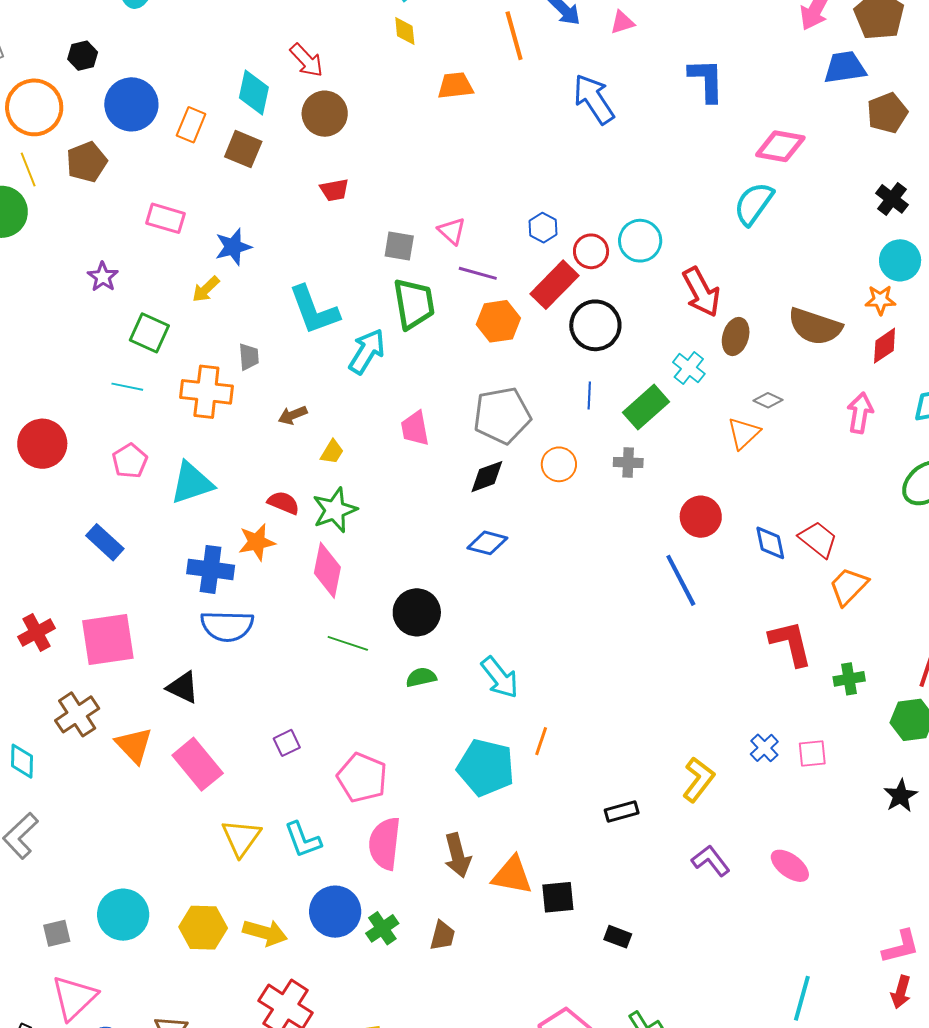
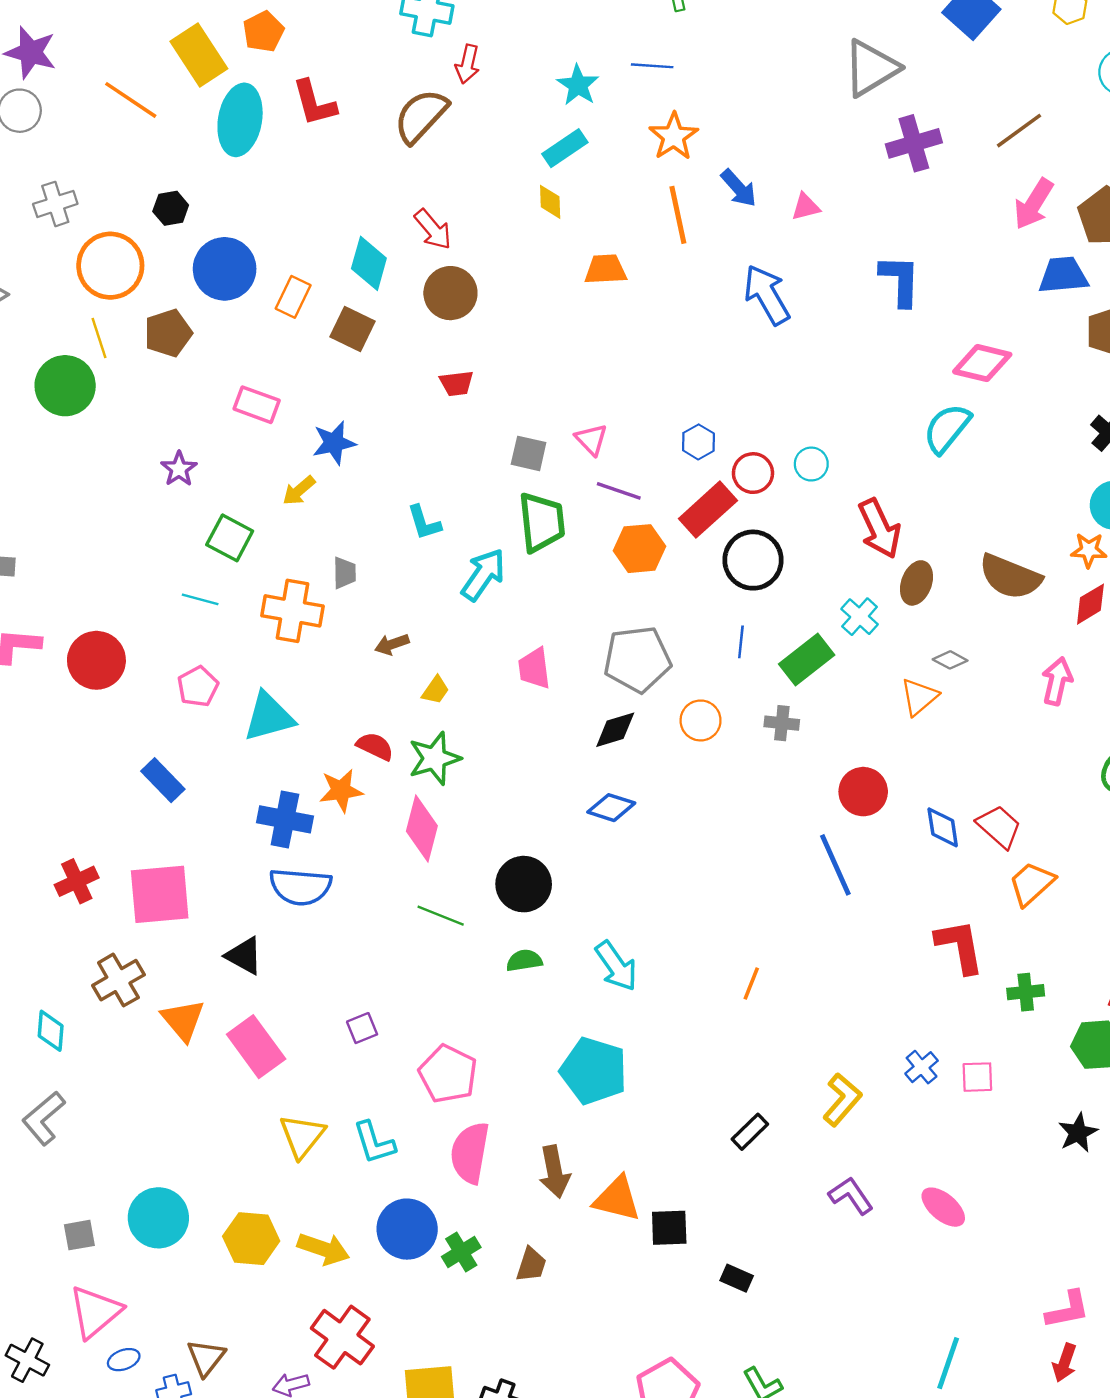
cyan circle: (640, 241) -> (811, 464), size x0.7
cyan L-shape: (314, 310) -> (424, 523), size x0.6
orange line: (541, 741) -> (751, 983), moved
black rectangle: (622, 811) -> (750, 1132), turned -32

